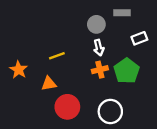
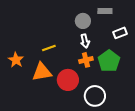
orange triangle: (49, 84) -> (42, 72), size x1.5
red circle: (67, 107) -> (68, 80), moved

